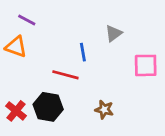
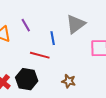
purple line: (27, 20) -> (26, 25), moved, turned 32
gray triangle: (114, 33) -> (76, 24), size x1.5

